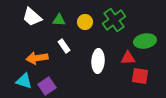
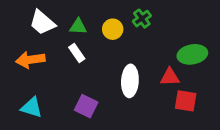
green cross: (114, 20) -> (142, 19), moved, size x0.6
white rectangle: (64, 46) -> (77, 53), moved
orange arrow: (37, 58) -> (30, 60), moved
purple square: (47, 86) -> (86, 106), moved, turned -30

